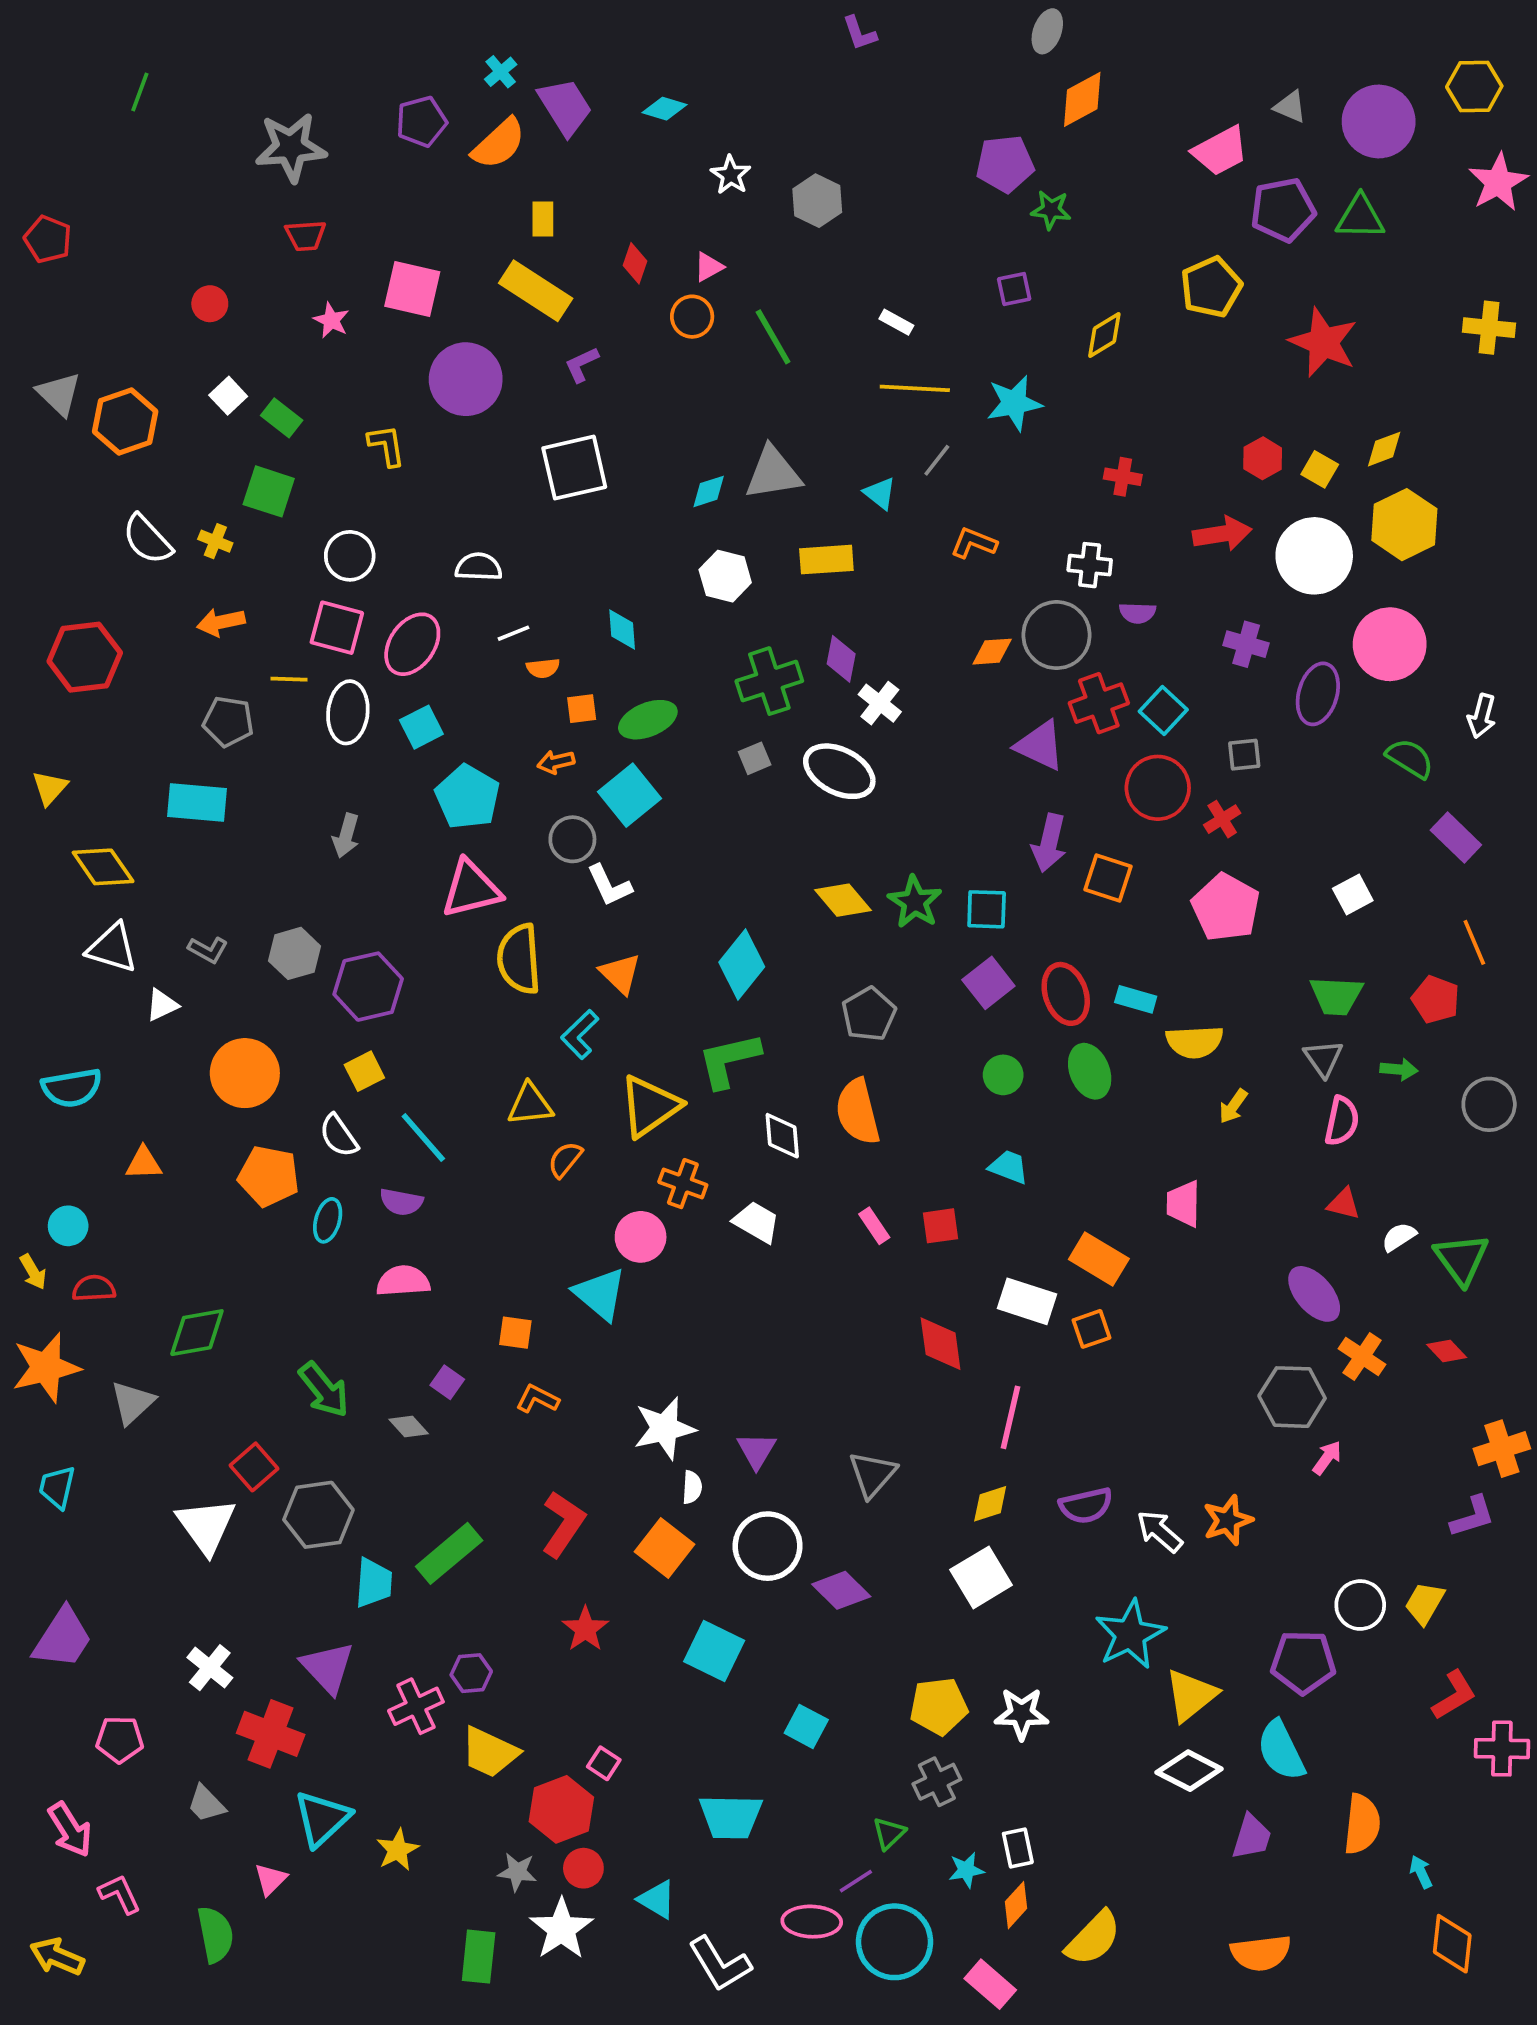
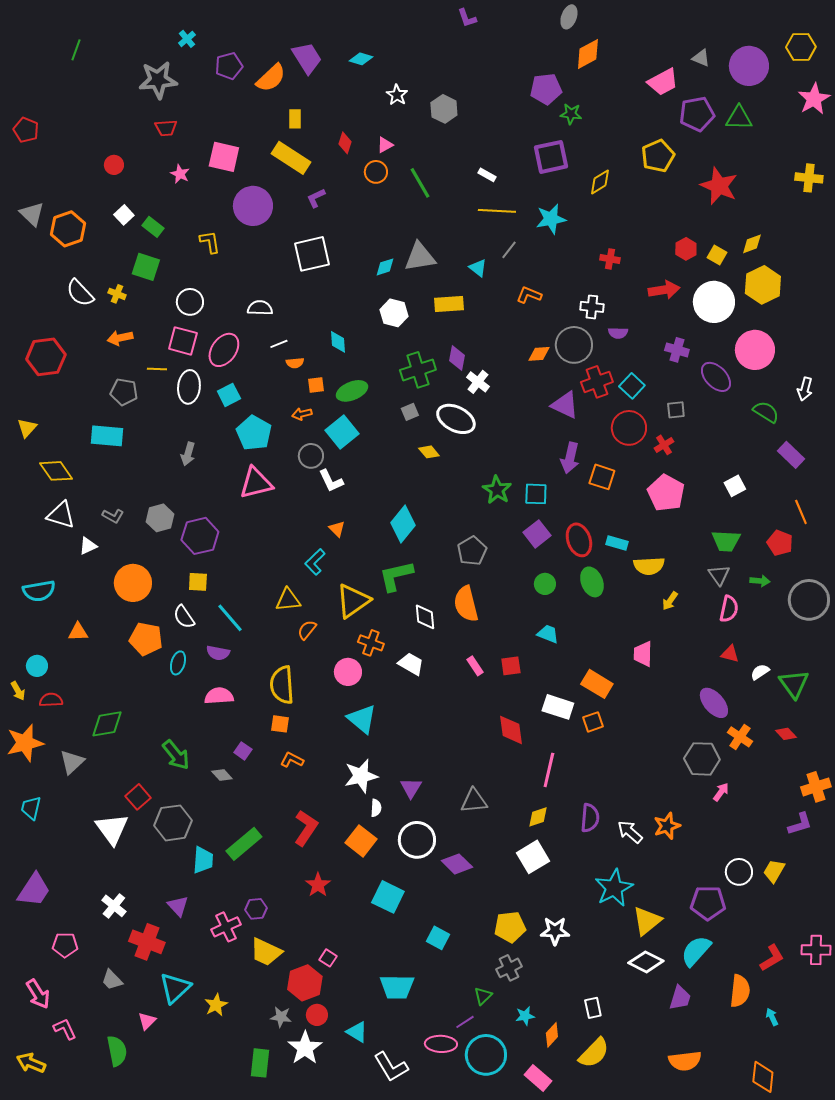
cyan cross: (501, 72) -> (187, 39), moved
purple square: (1014, 289) -> (551, 157), size x1.8
purple ellipse: (1318, 694) -> (716, 377), turned -60
yellow diamond: (843, 900) -> (429, 452), moved, size x0.7
yellow semicircle: (519, 959) -> (282, 685), moved
orange triangle: (620, 974) -> (337, 529), size x0.7
yellow square: (364, 1071) -> (198, 582), turned 30
gray circle: (1489, 1104) -> (809, 600), size x1.4
cyan triangle: (600, 1294) -> (362, 719), moved
gray triangle: (872, 1474) -> (474, 801), turned 44
purple semicircle: (1086, 1506) -> (590, 818), turned -72
purple triangle: (328, 1668) -> (178, 906), size x0.7
red L-shape: (1454, 1695) -> (772, 958), moved
cyan semicircle: (1281, 1750) -> (696, 951), turned 68
white rectangle: (1018, 1848) -> (593, 1008), moved
orange diamond: (1452, 1944) -> (763, 1077), moved

